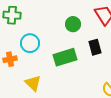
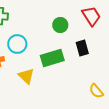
yellow triangle: (33, 83) -> (26, 76), moved

